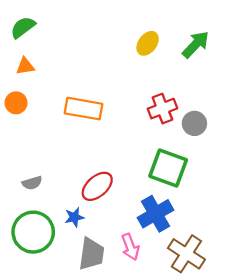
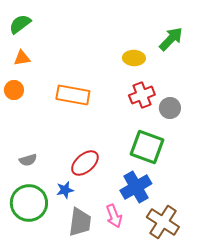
yellow ellipse: (148, 43) -> (134, 58), moved, turned 55

